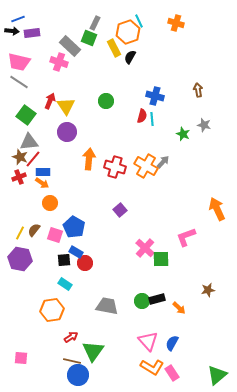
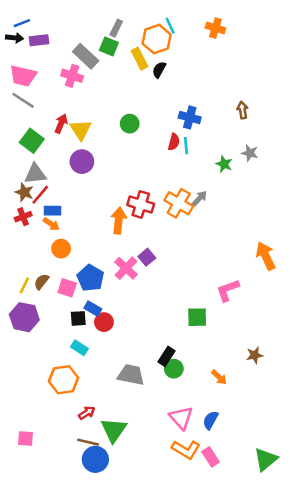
orange arrow: (89, 159) -> (119, 220), moved
pink cross: (145, 248) -> (126, 268), moved
black rectangle: (157, 299) -> (166, 356), moved, turned -42

